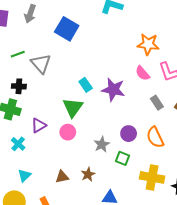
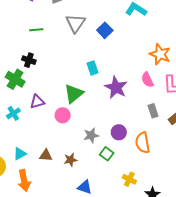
blue square: (67, 29) -> (105, 30), moved, size x0.7
gray triangle: (41, 64) -> (76, 23), moved
cyan rectangle: (86, 85) -> (92, 68), moved
cyan triangle: (24, 175) -> (20, 154), moved
yellow cross: (152, 177) -> (129, 179), size x0.6

